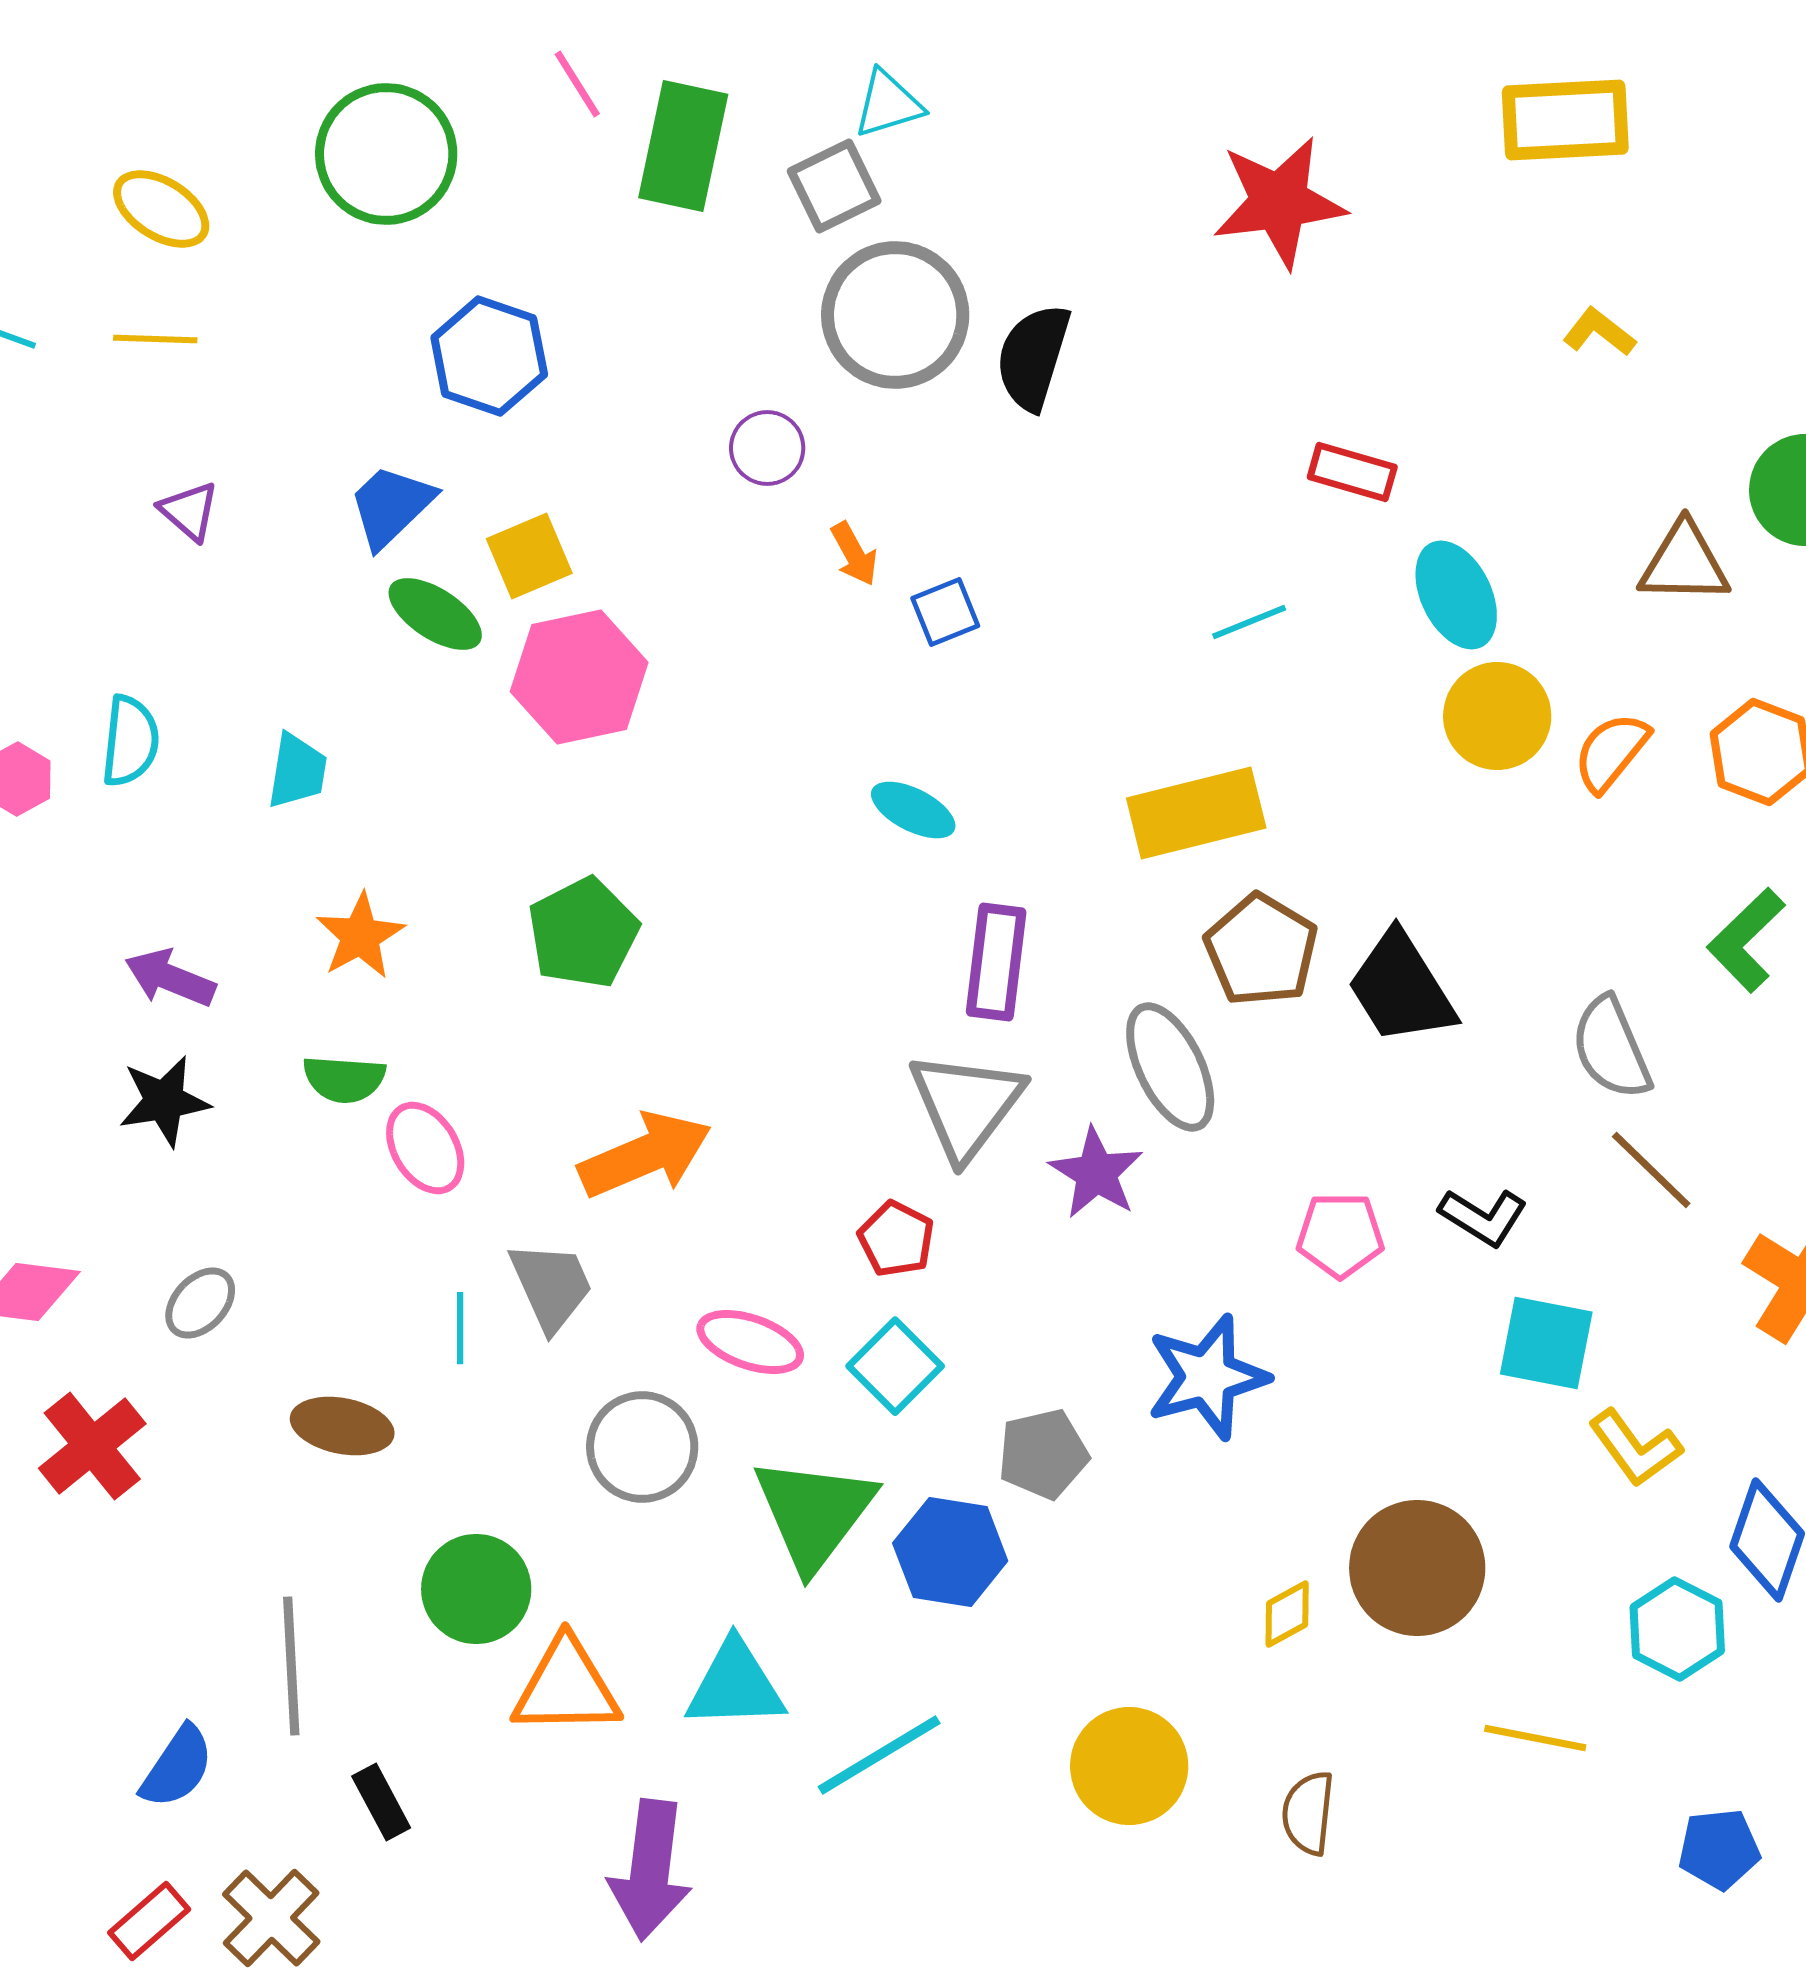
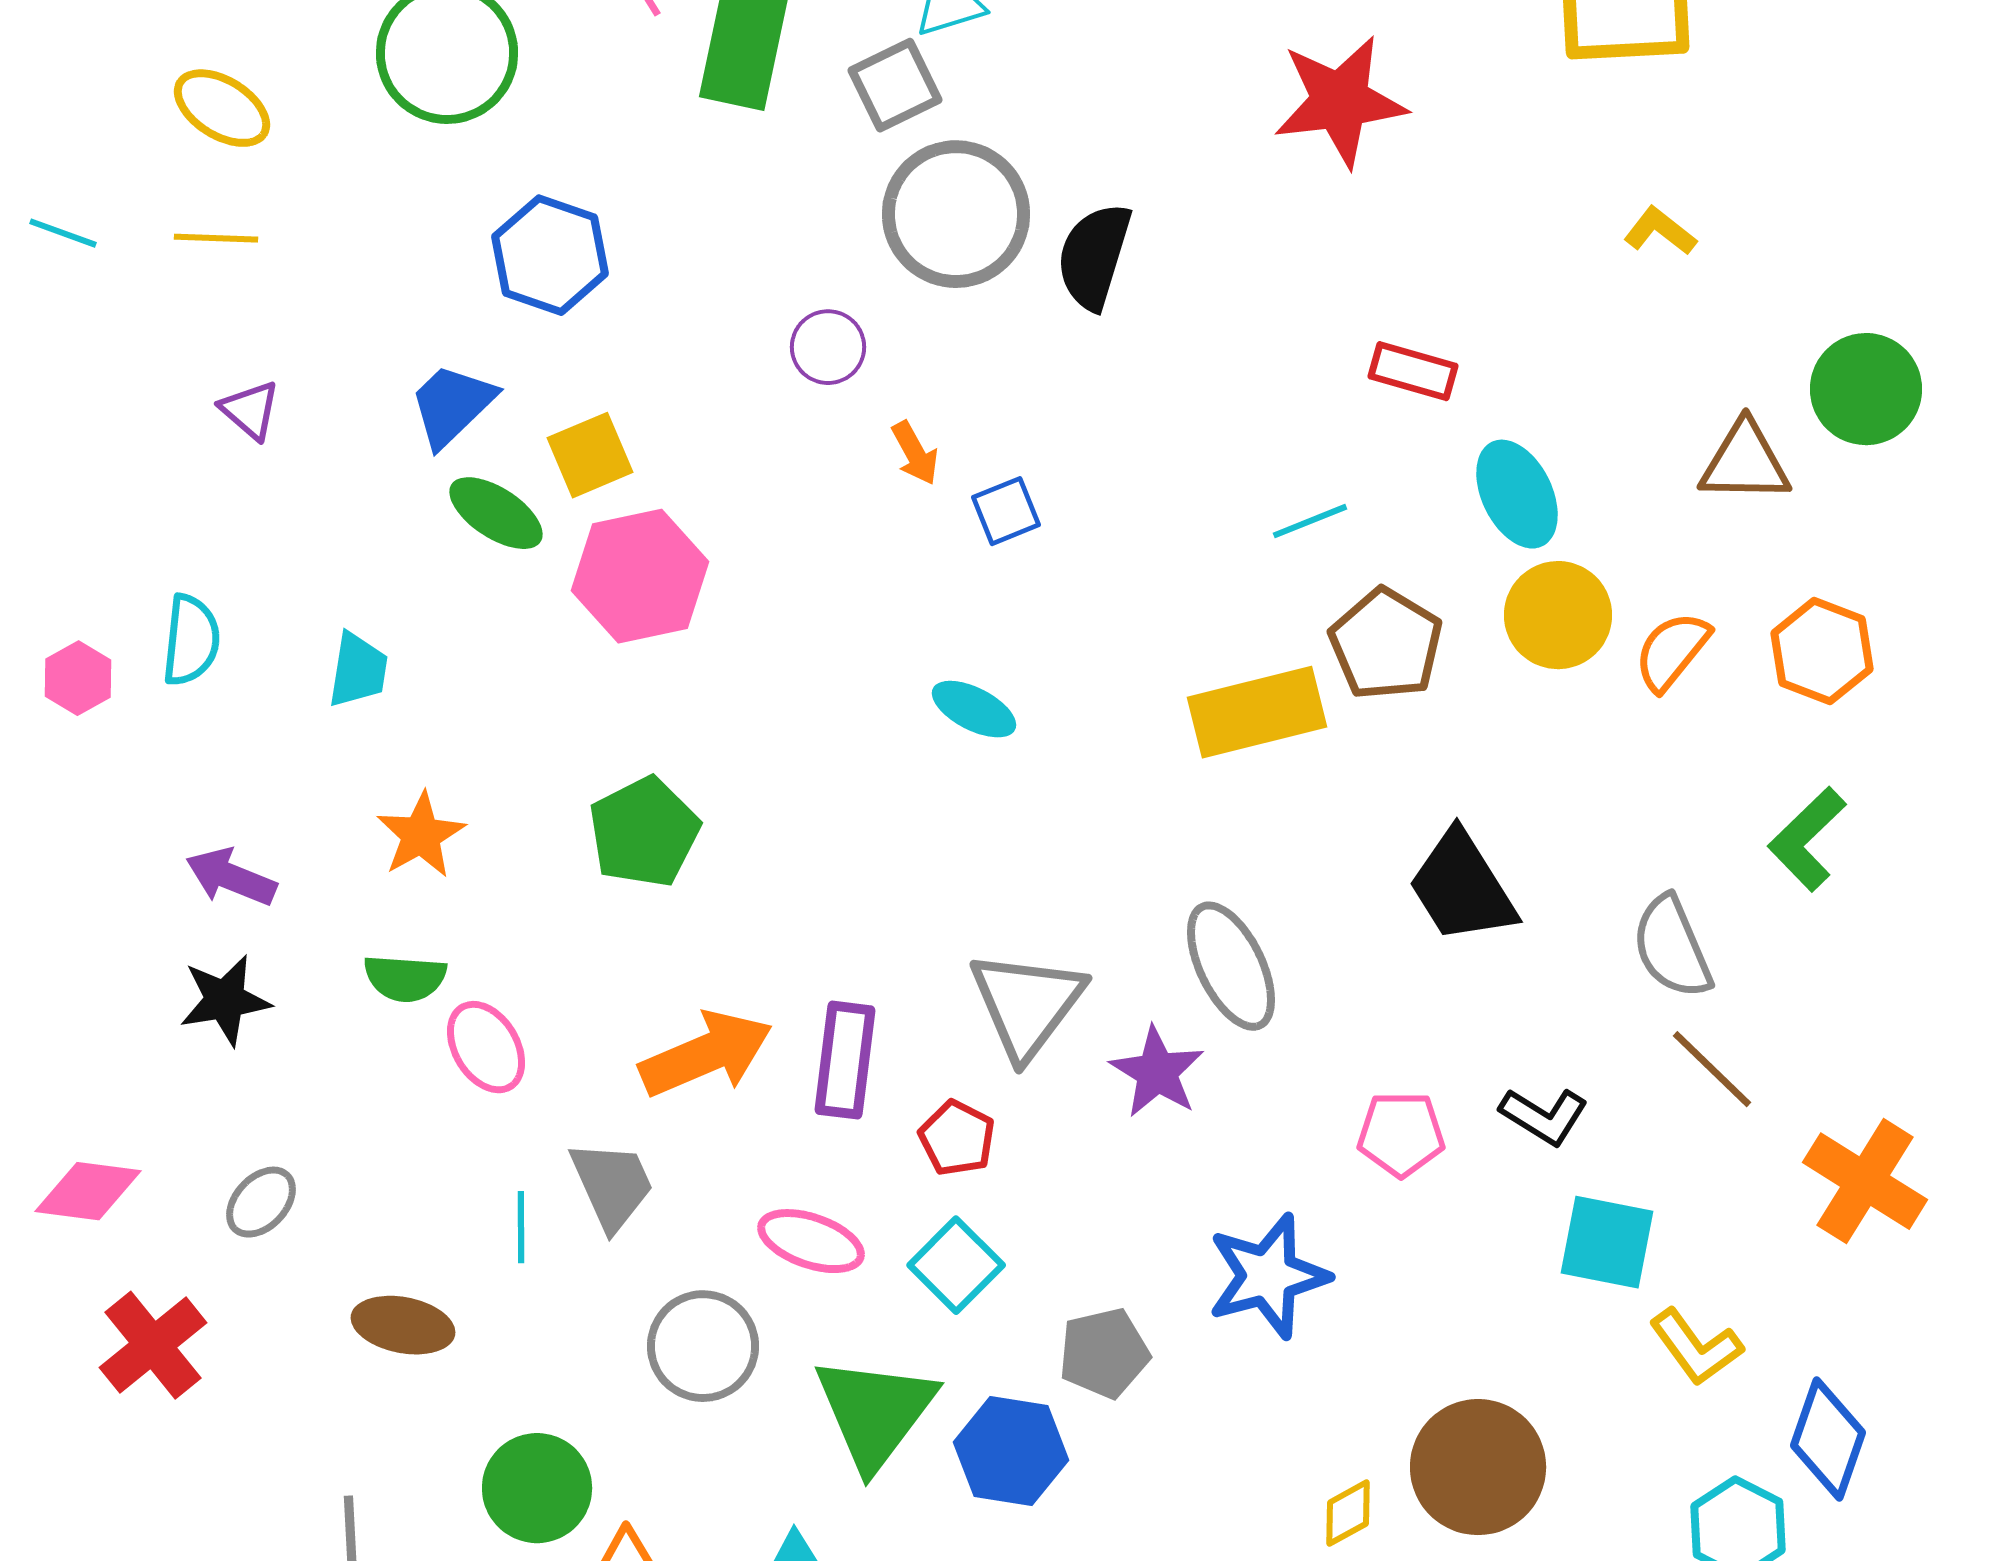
brown pentagon: (1261, 950) -> (1386, 644), moved
purple rectangle: (996, 962) -> (845, 1060), moved

